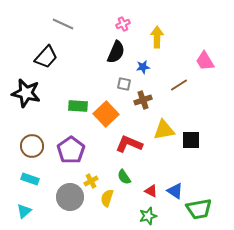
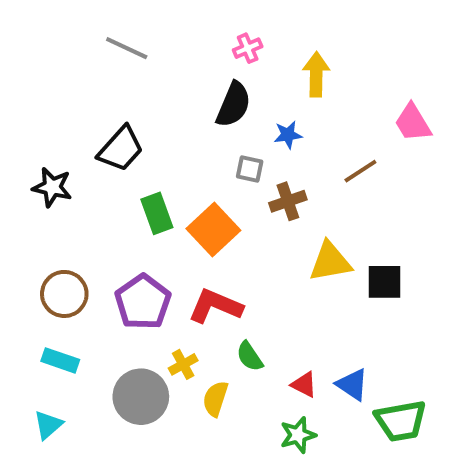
black trapezoid: (46, 57) -> (121, 149), moved
black star: (26, 93) -> (52, 187), size x0.7
green rectangle: (78, 106) -> (157, 213), turned 66
red L-shape: (129, 144) -> (215, 306), moved

